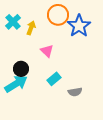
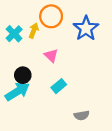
orange circle: (58, 15) -> (51, 16), moved
cyan cross: (13, 22) -> (14, 34), moved
gray semicircle: (75, 92) -> (82, 115), moved

